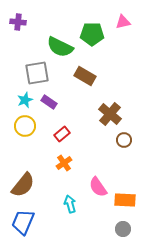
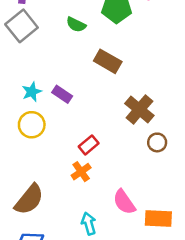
green semicircle: (60, 47) -> (76, 25), size x0.6
gray square: (37, 73) -> (22, 26), moved, turned -30
red rectangle: (62, 134) -> (89, 145), moved

